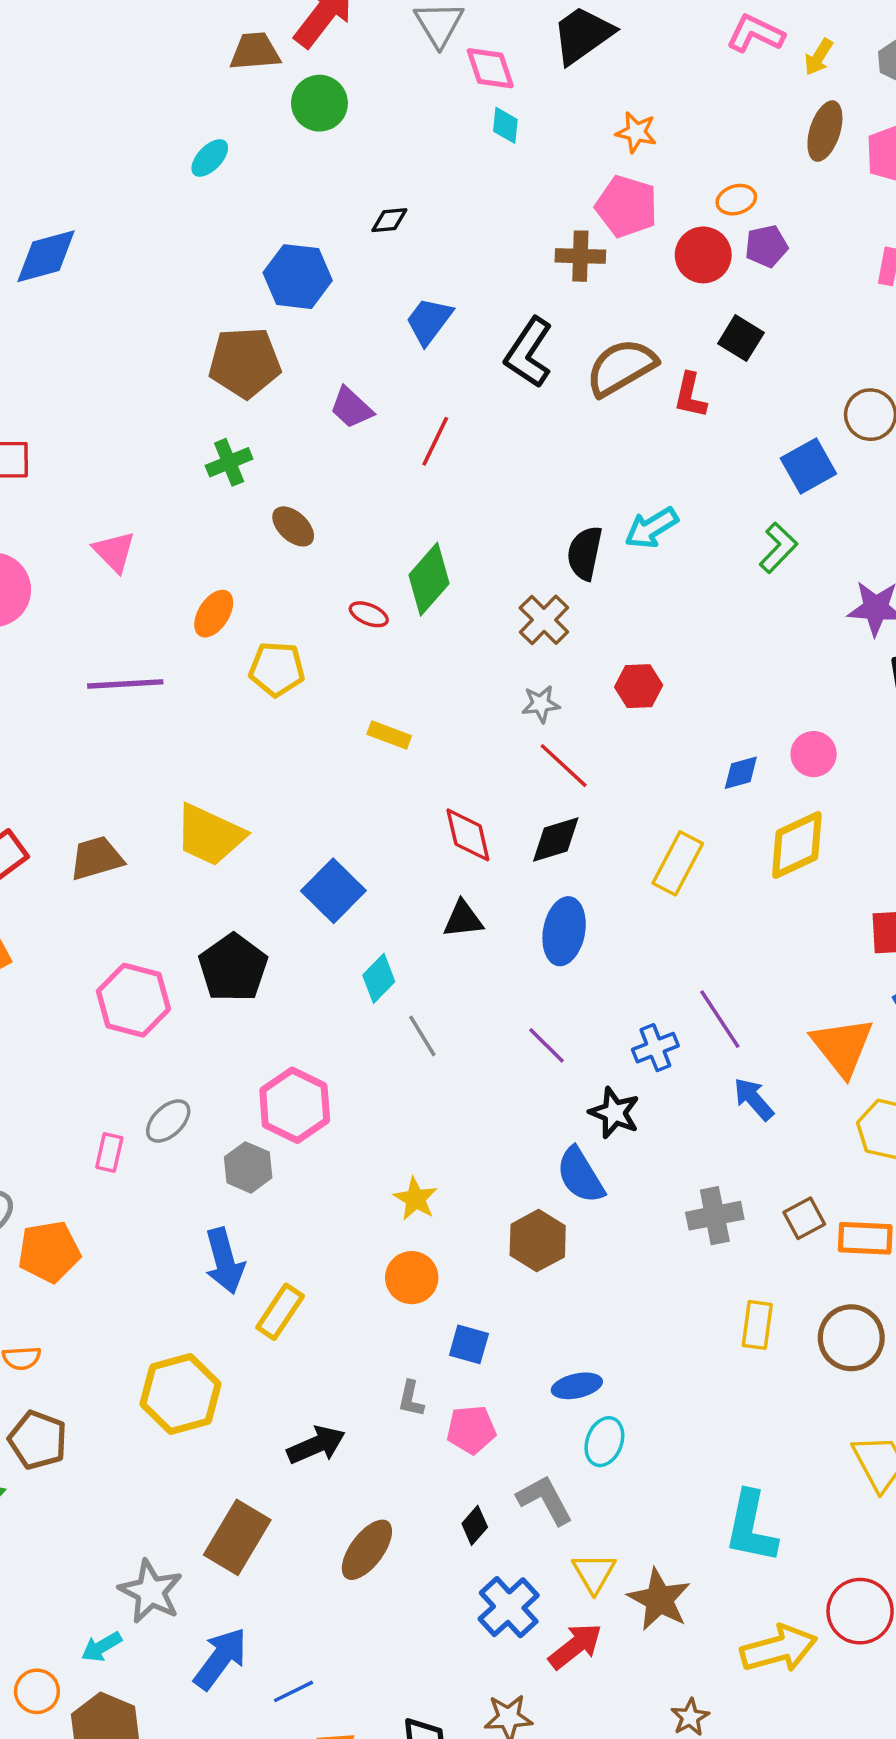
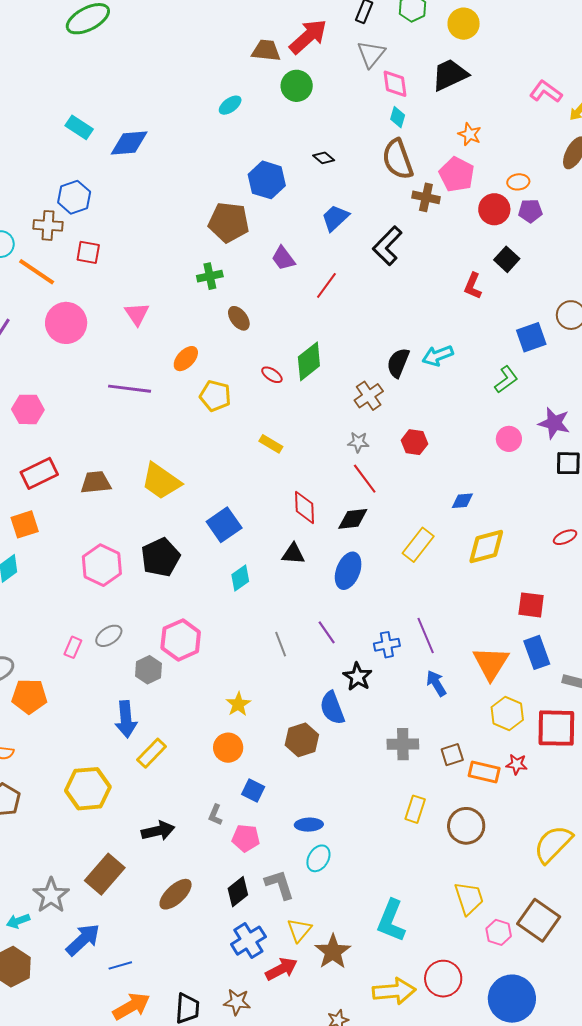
black diamond: (389, 220) -> (324, 158), turned 35
brown semicircle: (621, 367) -> (398, 159), moved, turned -90
pink circle: (814, 754) -> (509, 439), moved
gray line: (422, 1036) -> (281, 644), moved
black diamond: (475, 1525) -> (238, 892), size x1.4

